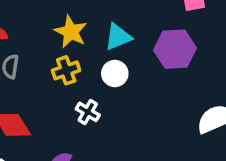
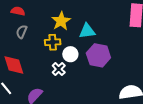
purple hexagon: (175, 49) -> (98, 55), moved
white circle: (115, 73) -> (70, 54), moved

